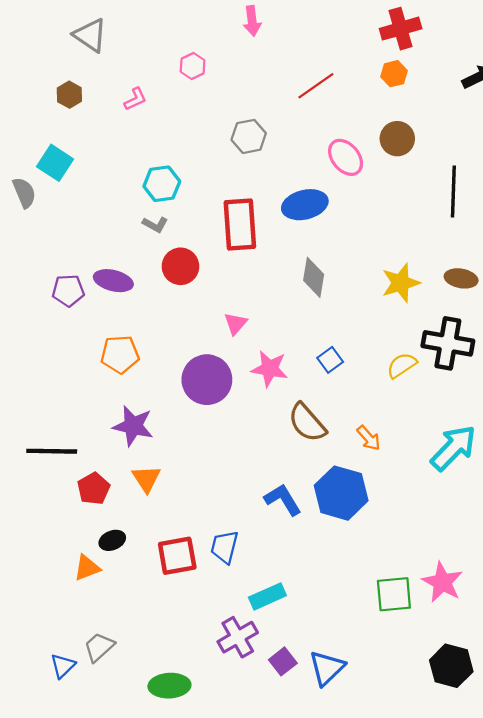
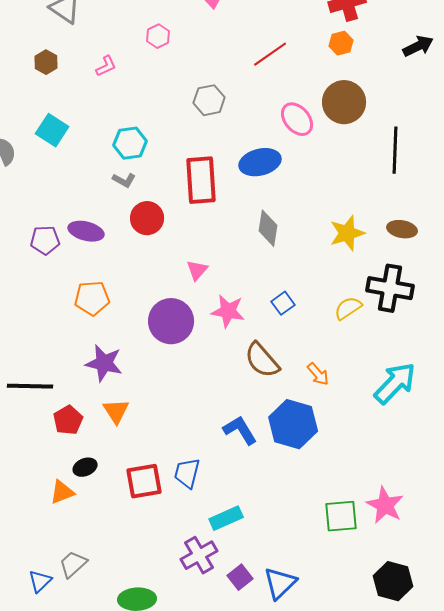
brown circle: (397, 139) -> (344, 102), size x1.4
cyan square: (55, 163) -> (52, 130), moved

